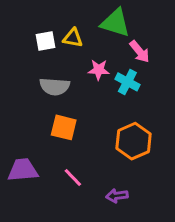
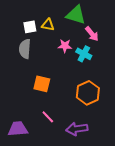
gray semicircle: (55, 86) -> (25, 49), moved, turned 90
purple trapezoid: (23, 170) -> (18, 129), moved
purple arrow: (117, 196) -> (77, 129), size x1.5

